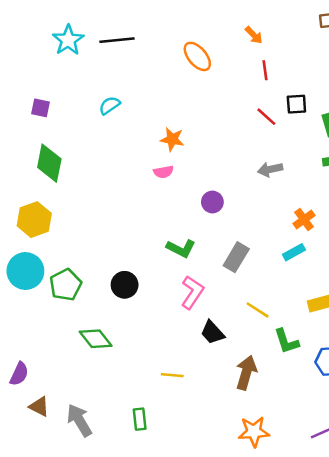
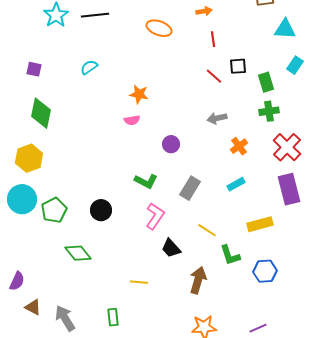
orange arrow: (254, 35) -> (204, 11), turned -56
orange ellipse: (197, 56) -> (159, 28), turned -30
orange cross: (304, 220) -> (239, 146), moved

